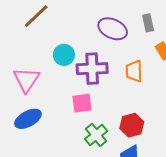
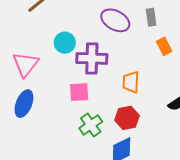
orange trapezoid: (134, 71) -> (131, 82), moved
blue ellipse: (28, 119) -> (24, 104), turned -44

